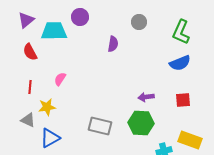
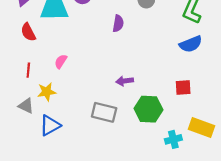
purple arrow: (146, 97) -> (125, 81), moved
red square: (183, 100) -> (183, 87), moved

